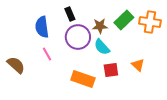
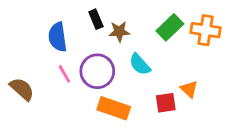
brown star: (100, 26) -> (119, 32), moved
purple circle: (78, 37) -> (97, 71), moved
red square: (111, 70) -> (166, 103), moved

